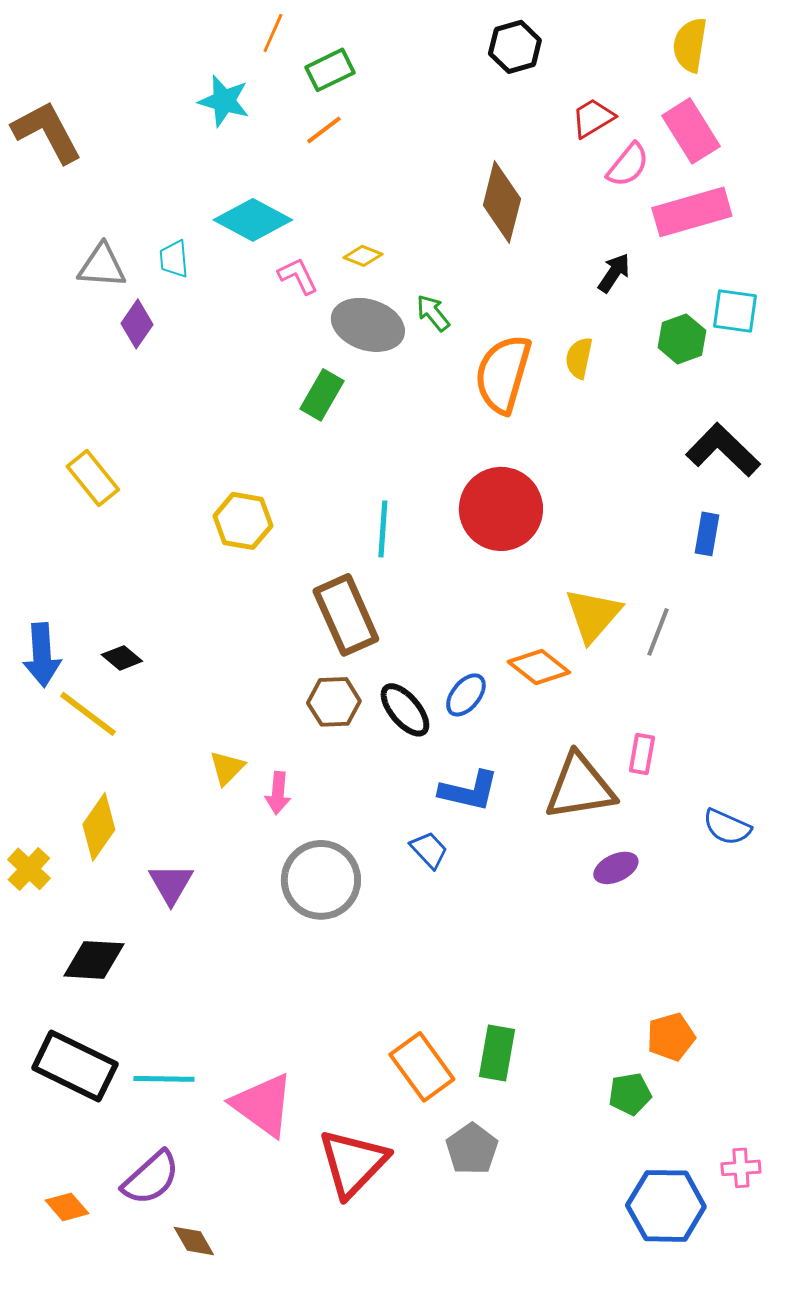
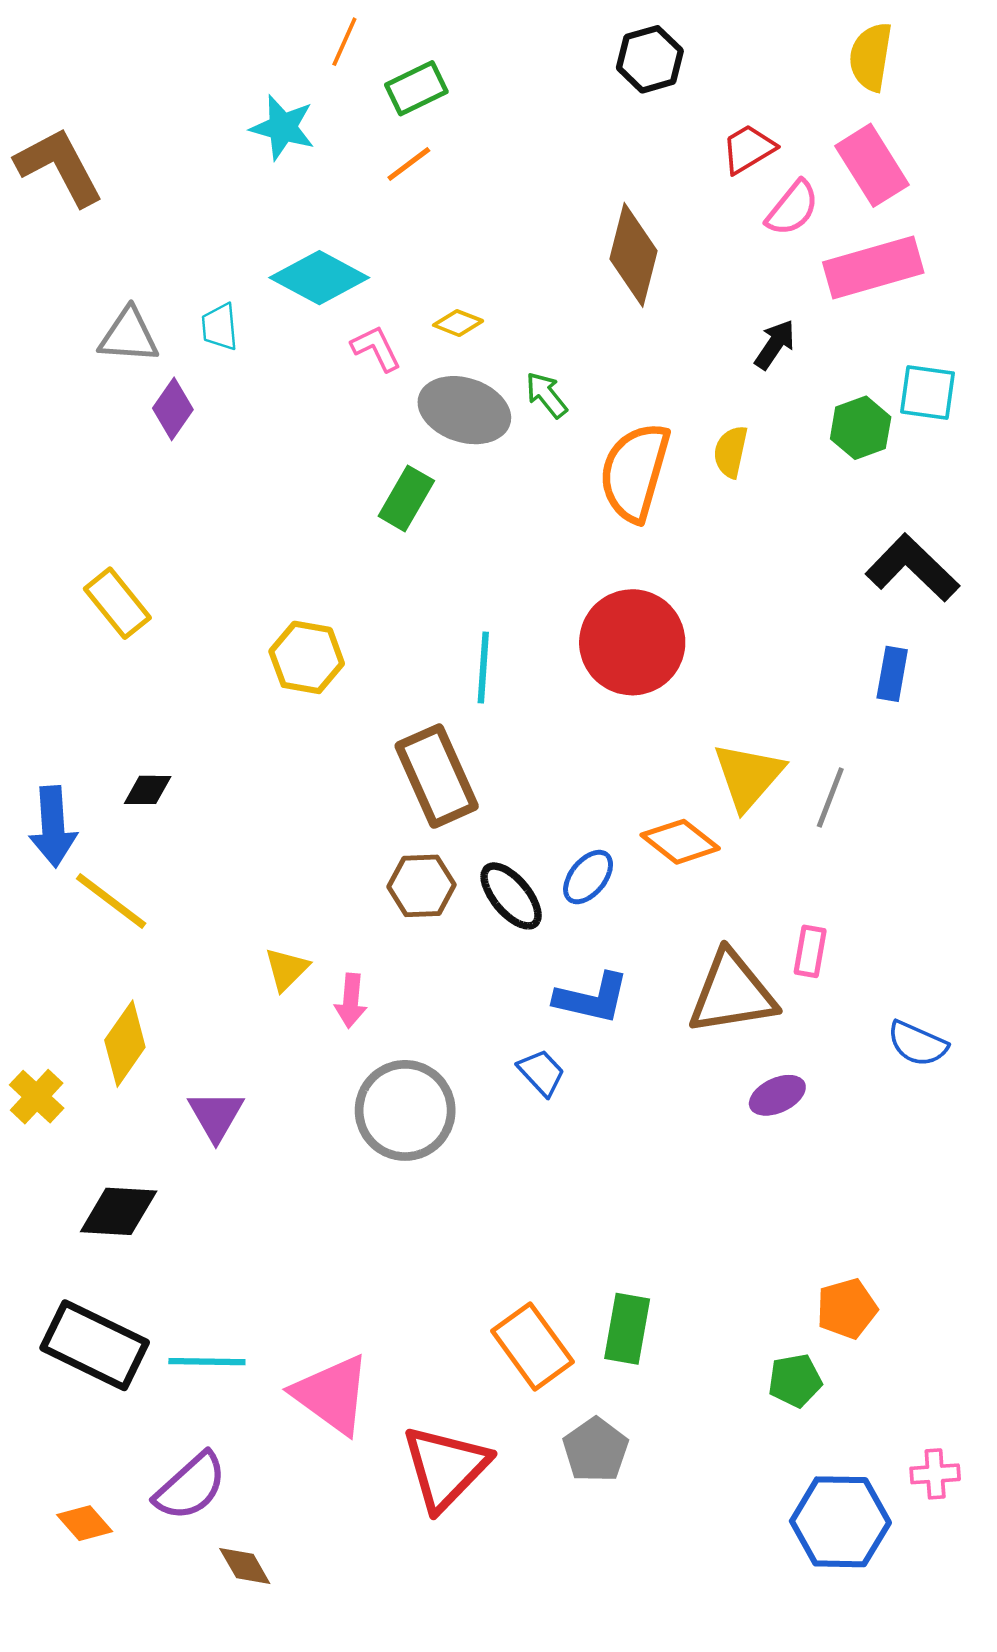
black diamond: (122, 658) -> (148, 790), moved, turned -39

